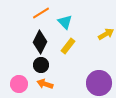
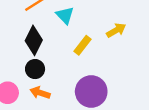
yellow rectangle: (68, 46) -> (82, 45), moved
purple circle: (99, 83) -> (91, 91), moved

